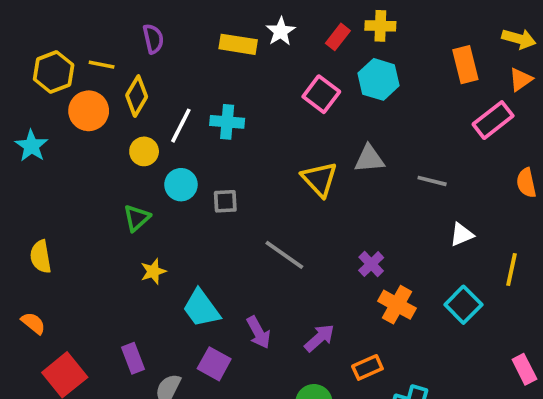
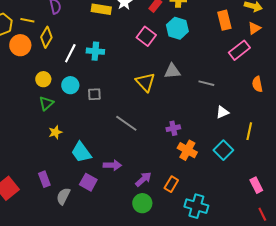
yellow circle: (144, 151) -> (43, 79), moved
purple cross: (371, 264) -> (173, 128), turned 32
purple arrow: (259, 332) -> (112, 165), turned -60
purple arrow: (319, 338) -> (143, 179), moved
orange rectangle: (367, 367) -> (171, 184), turned -35

